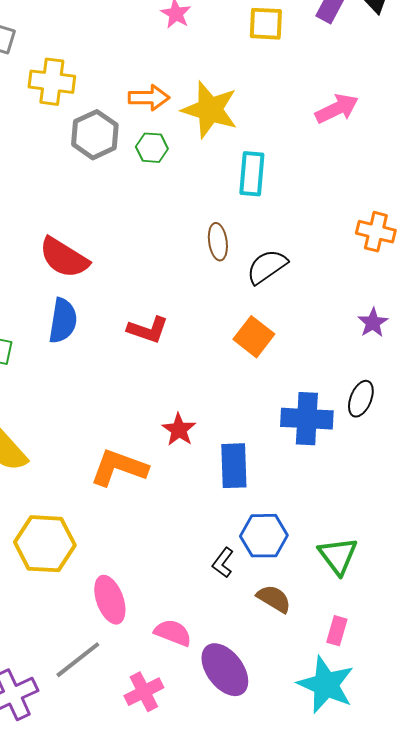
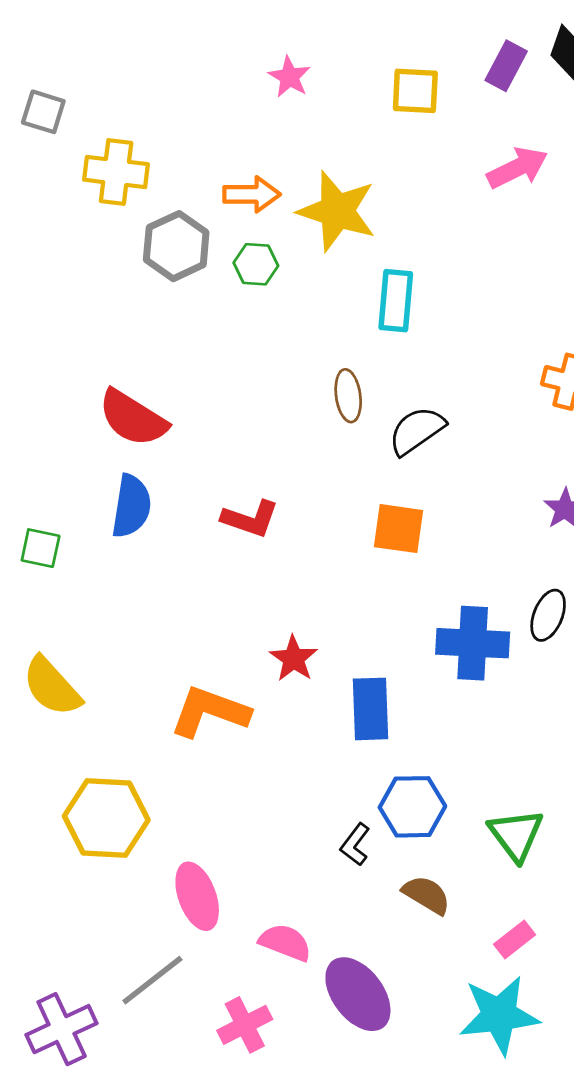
pink arrow: (337, 109) -> (517, 168), moved
orange square: (254, 337) -> (398, 529), turned -30
pink rectangle: (337, 631) -> (515, 940), turned 36
cyan star: (326, 685) -> (499, 1015), turned -30

